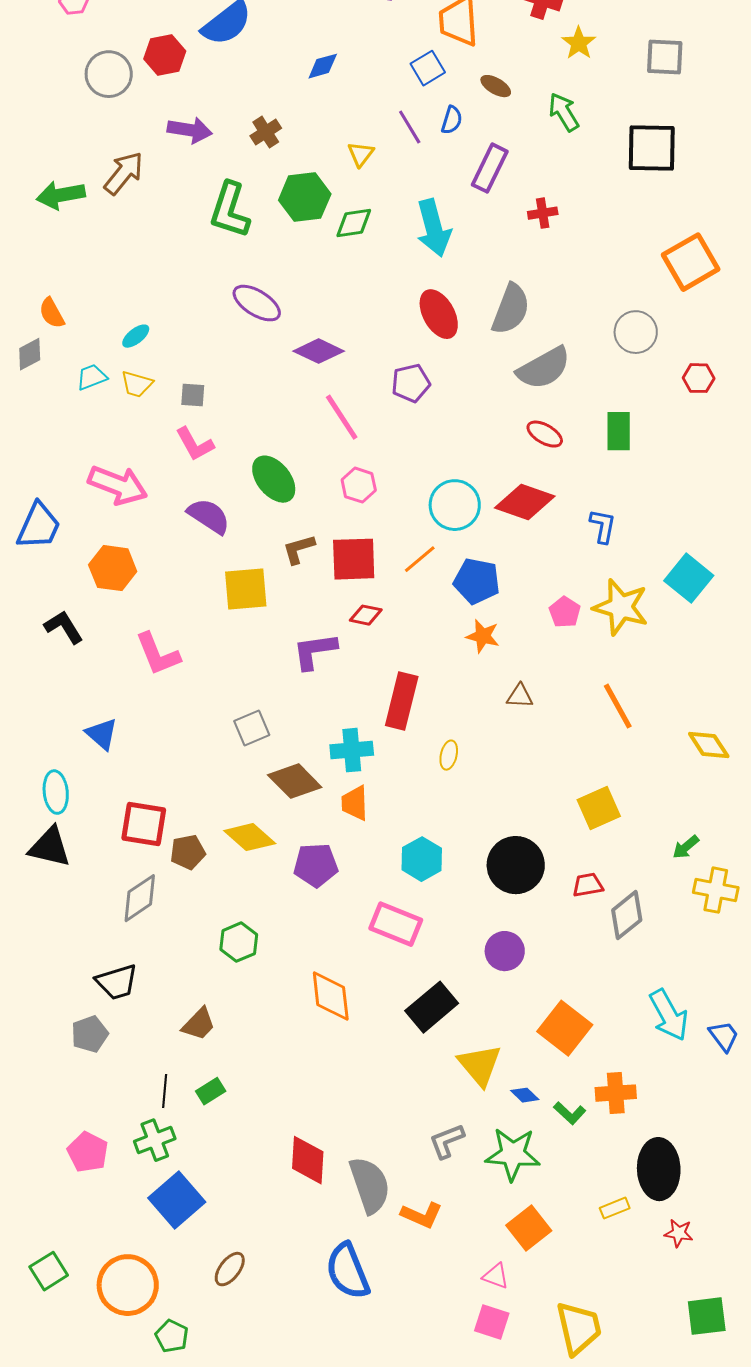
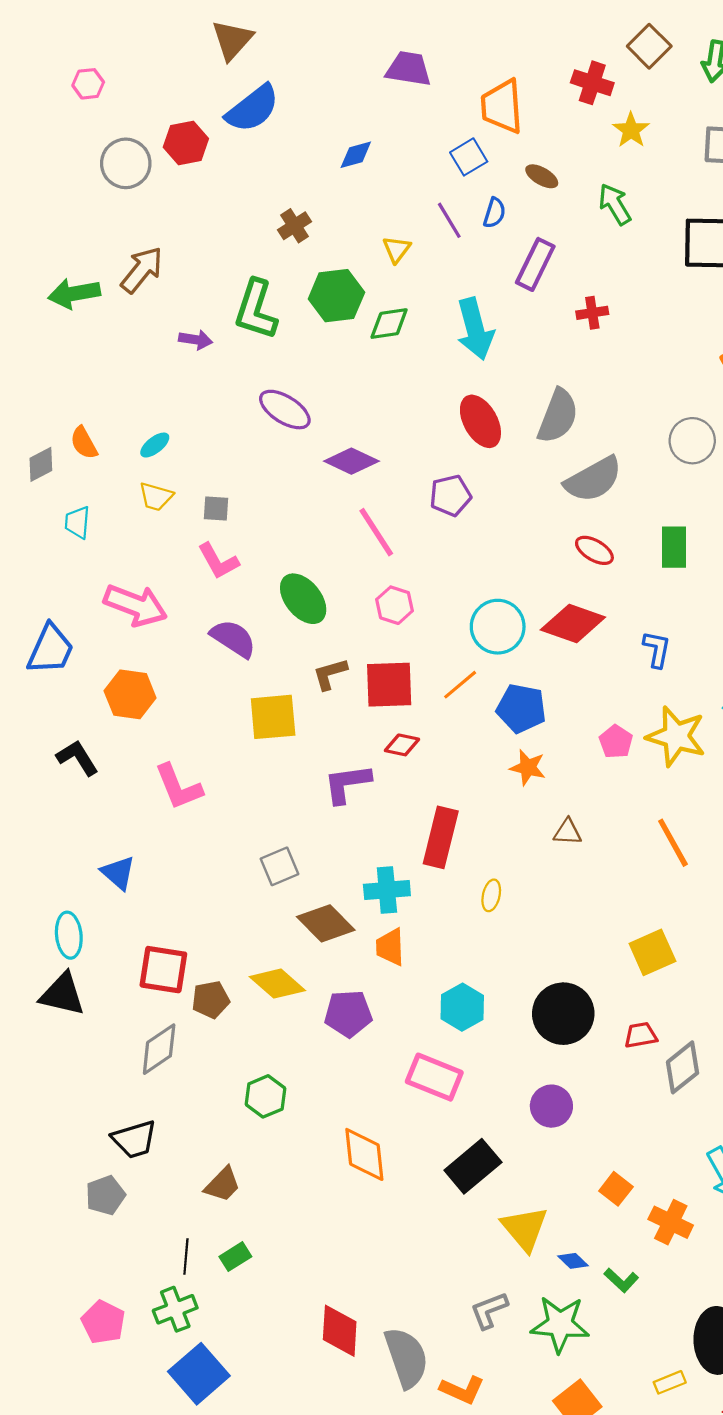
purple arrow: (190, 130) -> (196, 340), moved, size x0.7
orange semicircle: (52, 313) -> (84, 443), moved
cyan trapezoid: (92, 377) -> (77, 522), moved, turned -64
orange square: (565, 1028) -> (616, 1189), size x0.6
orange cross: (616, 1093) -> (671, 1222), moved, turned 30

